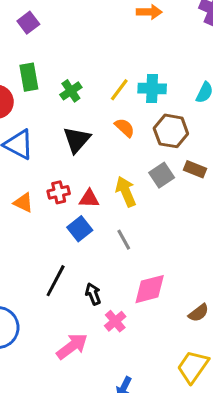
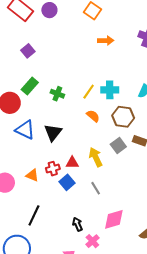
green rectangle: (29, 77) -> (30, 86), turned 54
green cross: (71, 91) -> (57, 94), turned -32
black triangle: (77, 140) -> (53, 133), moved
red cross: (59, 192) -> (53, 169), moved
orange triangle: (23, 203) -> (32, 175), moved
black line: (56, 281) -> (34, 215), moved

